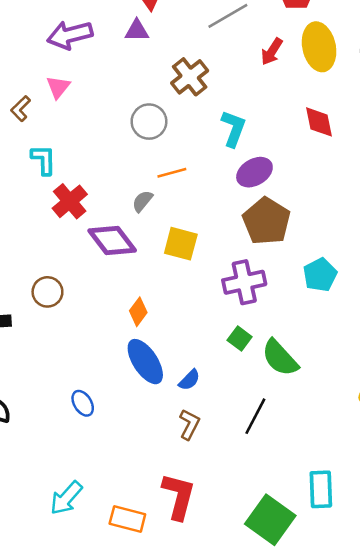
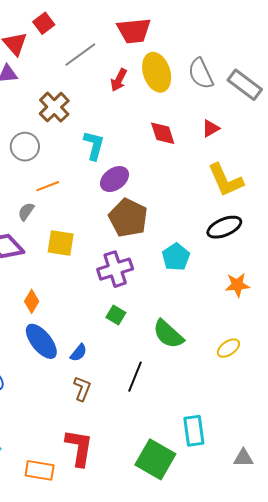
green semicircle: (280, 358) -> (168, 334), moved

